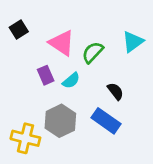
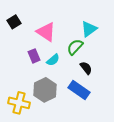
cyan triangle: (133, 42) -> (89, 29), moved
green semicircle: (93, 52) -> (75, 47), moved

